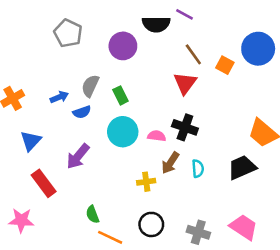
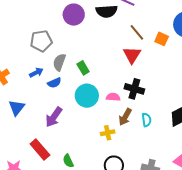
gray pentagon: (68, 33) -> (41, 41), moved, turned -30
purple circle: (123, 46) -> (74, 15), moved
red rectangle: (44, 183) -> (40, 150), moved

